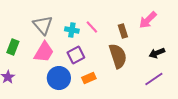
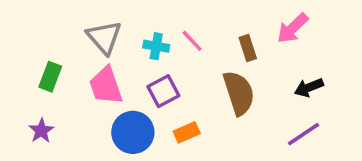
pink trapezoid: (44, 52) -> (106, 86), turned 130

